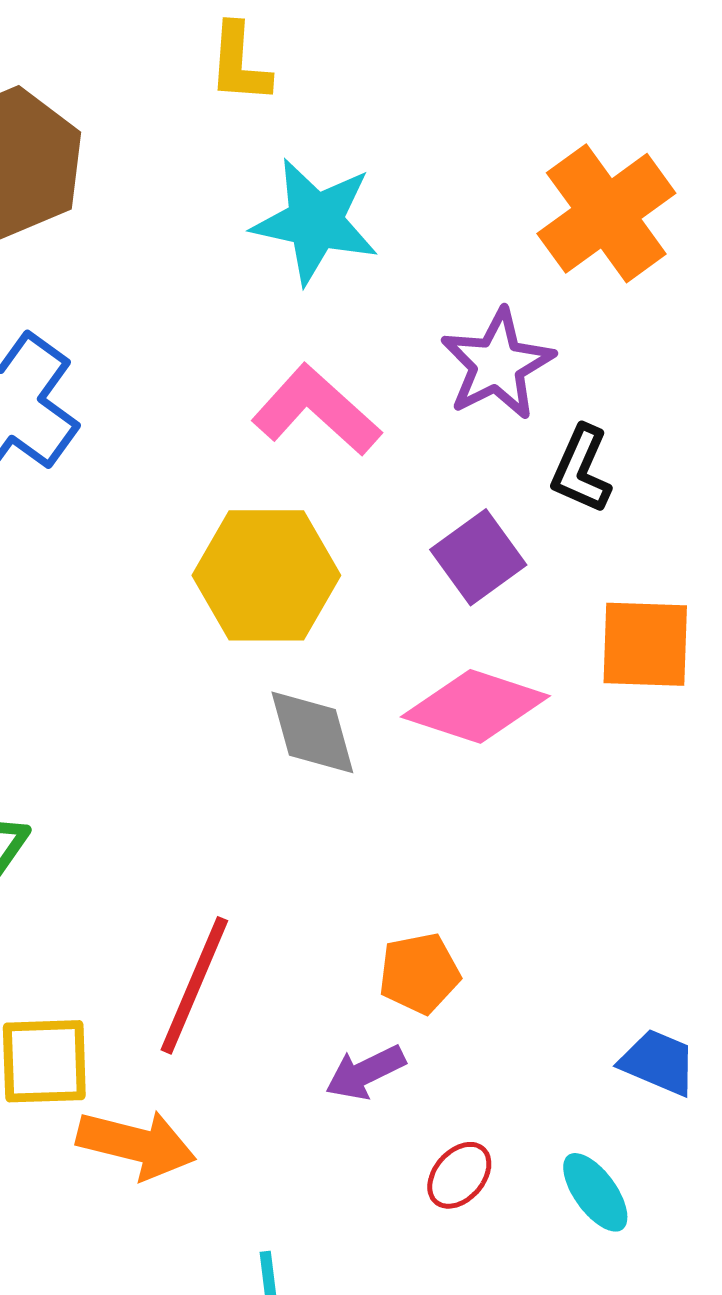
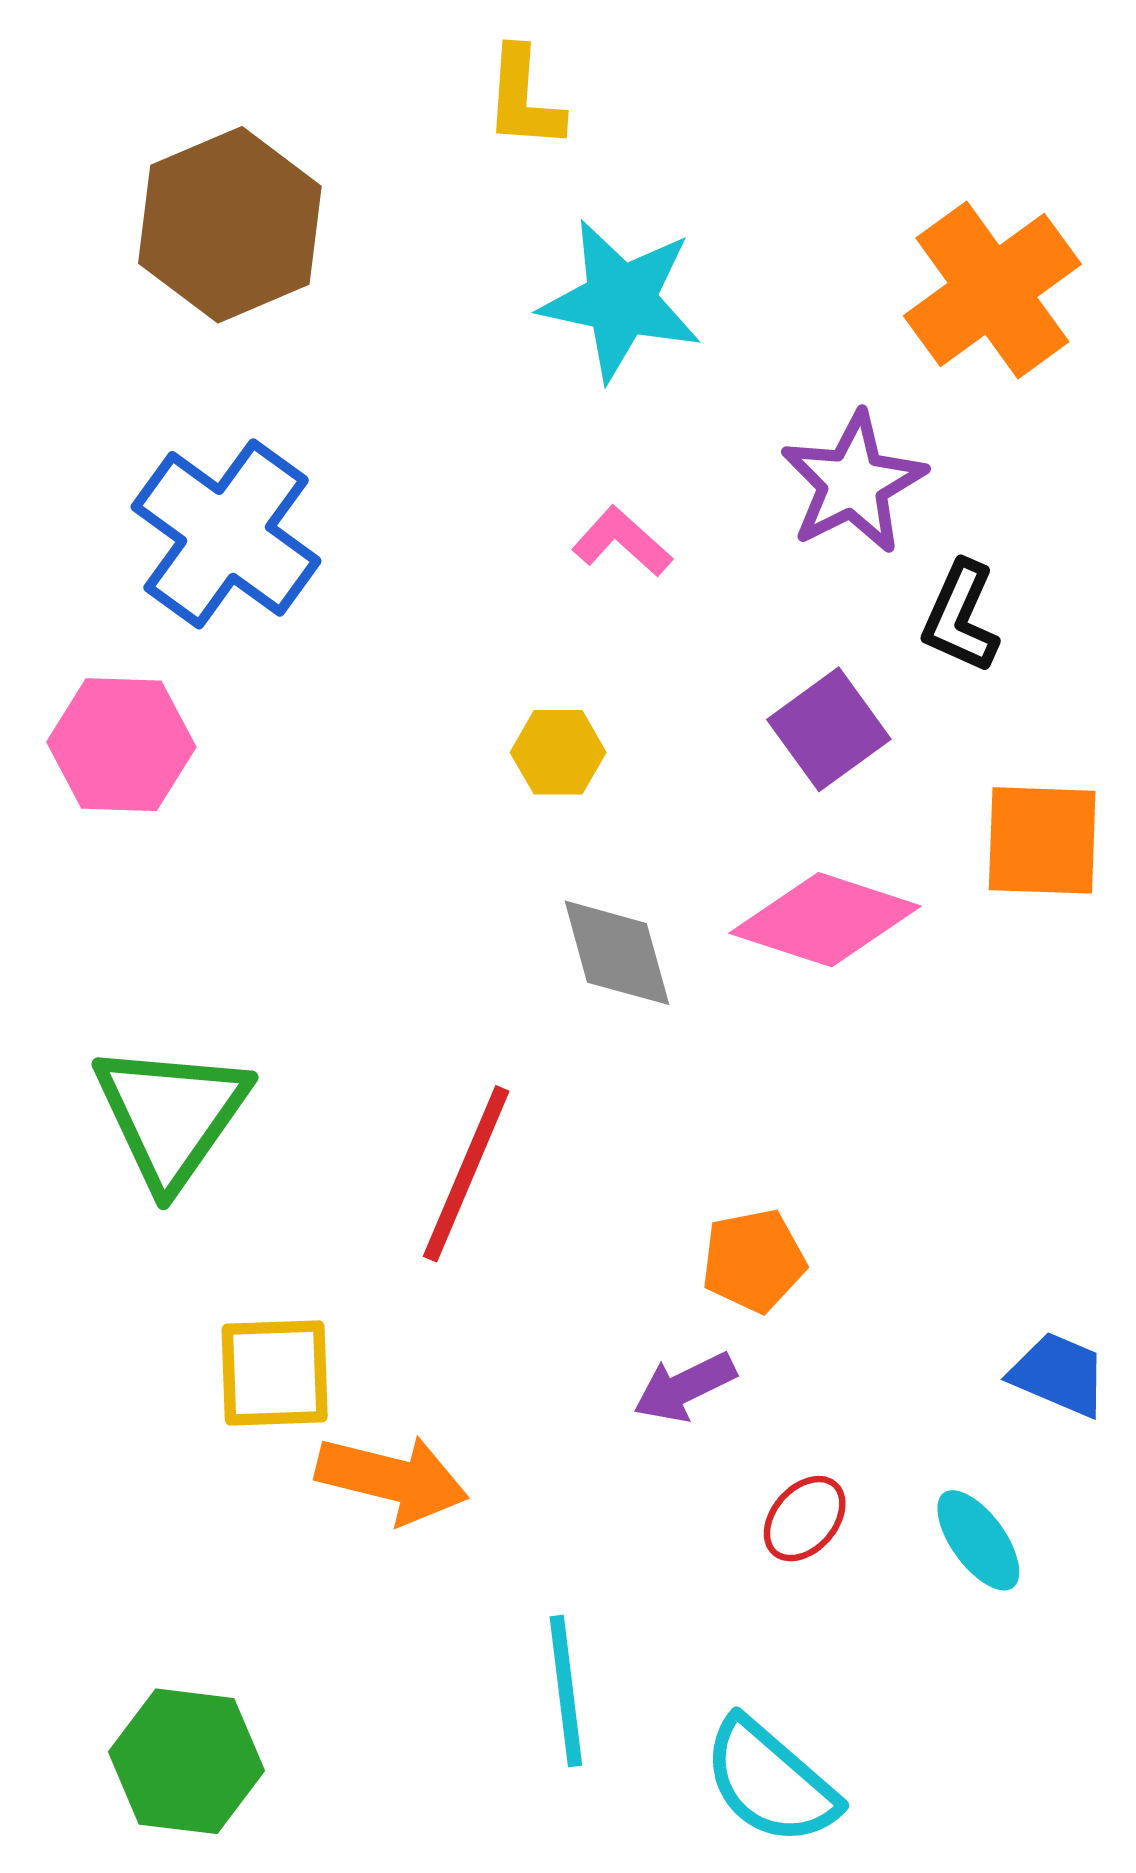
pink L-shape: (316, 410) -> (622, 542), size x0.6
yellow hexagon: (266, 575) -> (558, 752), size x0.5
red line: (194, 985) -> (466, 1174), moved

